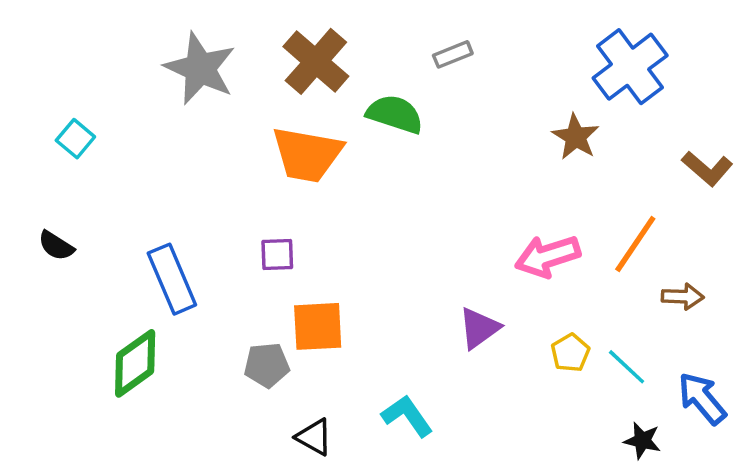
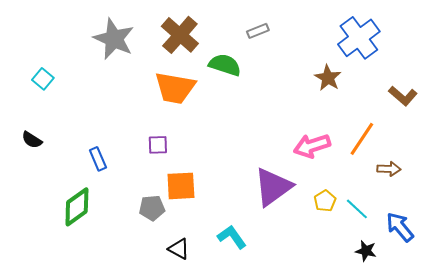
blue rectangle: (172, 279) -> (98, 159), size x0.6
purple triangle: (479, 328) -> (273, 187), size x1.6

